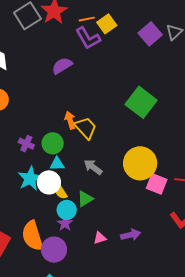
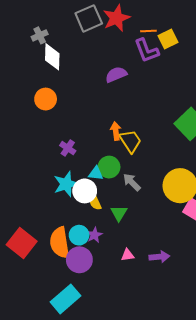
green circle: (53, 143) -> (109, 167), moved
green triangle: (85, 199) -> (119, 213), turned -36
cyan circle: (67, 210) -> (79, 235), moved

